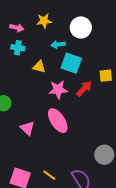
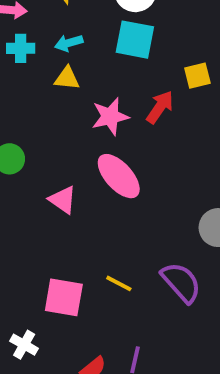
cyan arrow: (58, 45) -> (69, 43), moved
cyan square: (71, 63) -> (135, 40), moved

